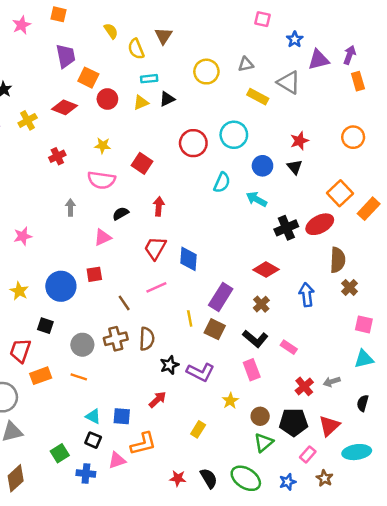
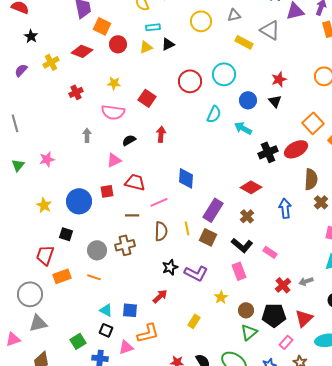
red trapezoid: (155, 248) -> (135, 182), moved, turned 75
brown line: (124, 303) -> (132, 215), turned -56
brown semicircle: (147, 339) -> (161, 231), moved

